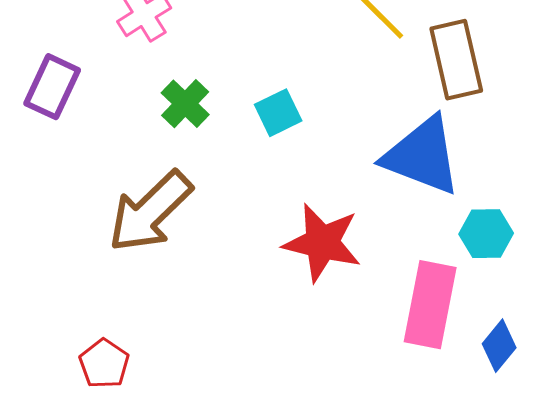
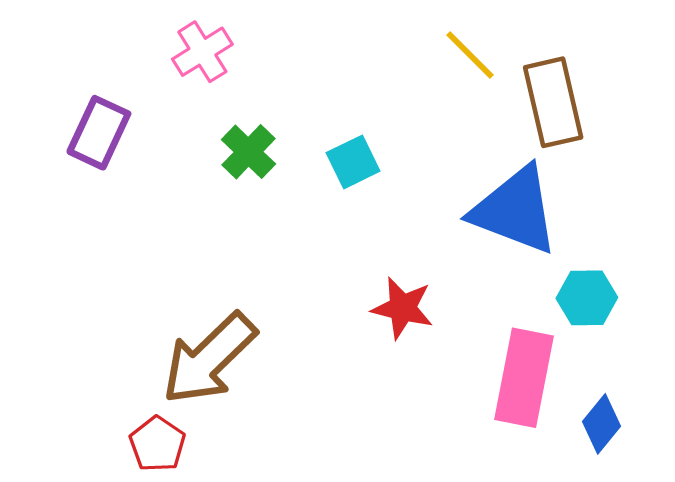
brown arrow: (150, 212) -> (209, 359), moved
red star: (322, 243) -> (402, 308), size x0.7

